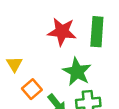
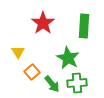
red star: (62, 32) -> (43, 23), moved, turned 30

